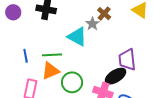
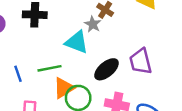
orange triangle: (51, 71) -> (64, 88), moved
black ellipse: (116, 76) -> (107, 69), moved

